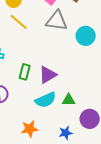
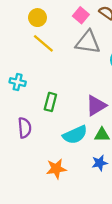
purple triangle: (48, 75) -> (96, 105), moved
blue star: (66, 133) -> (100, 163), moved

